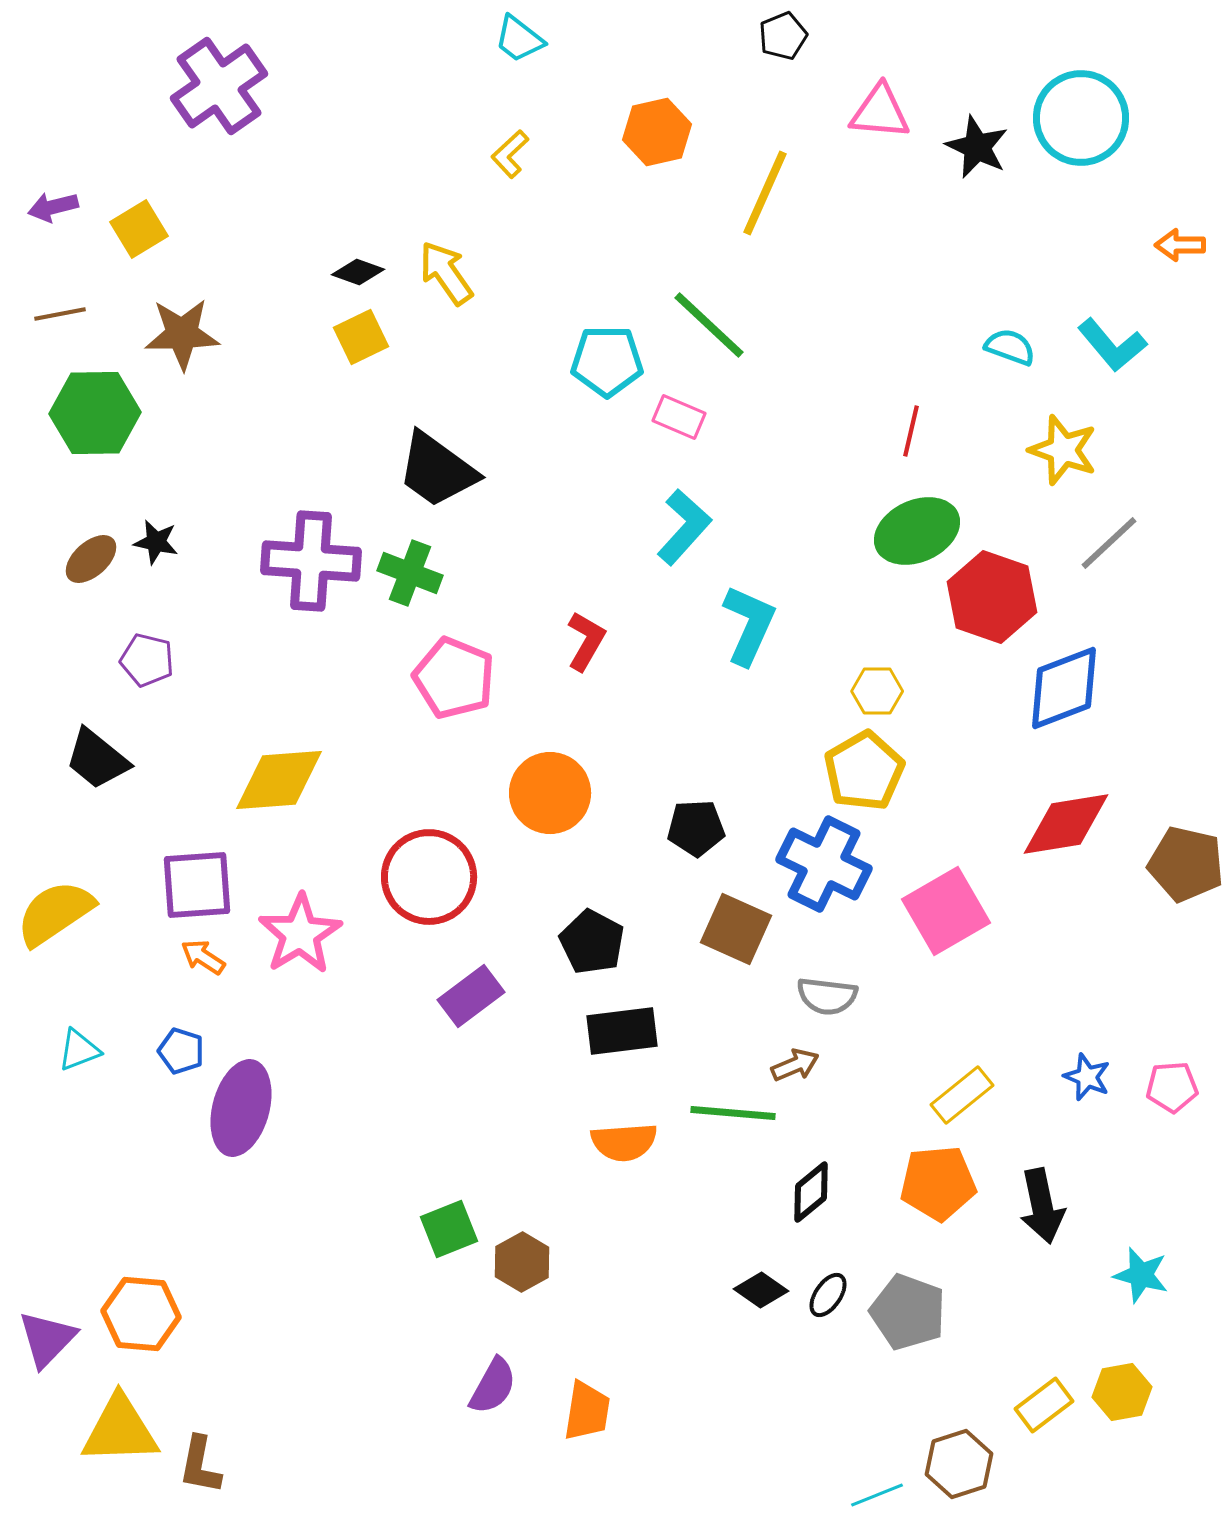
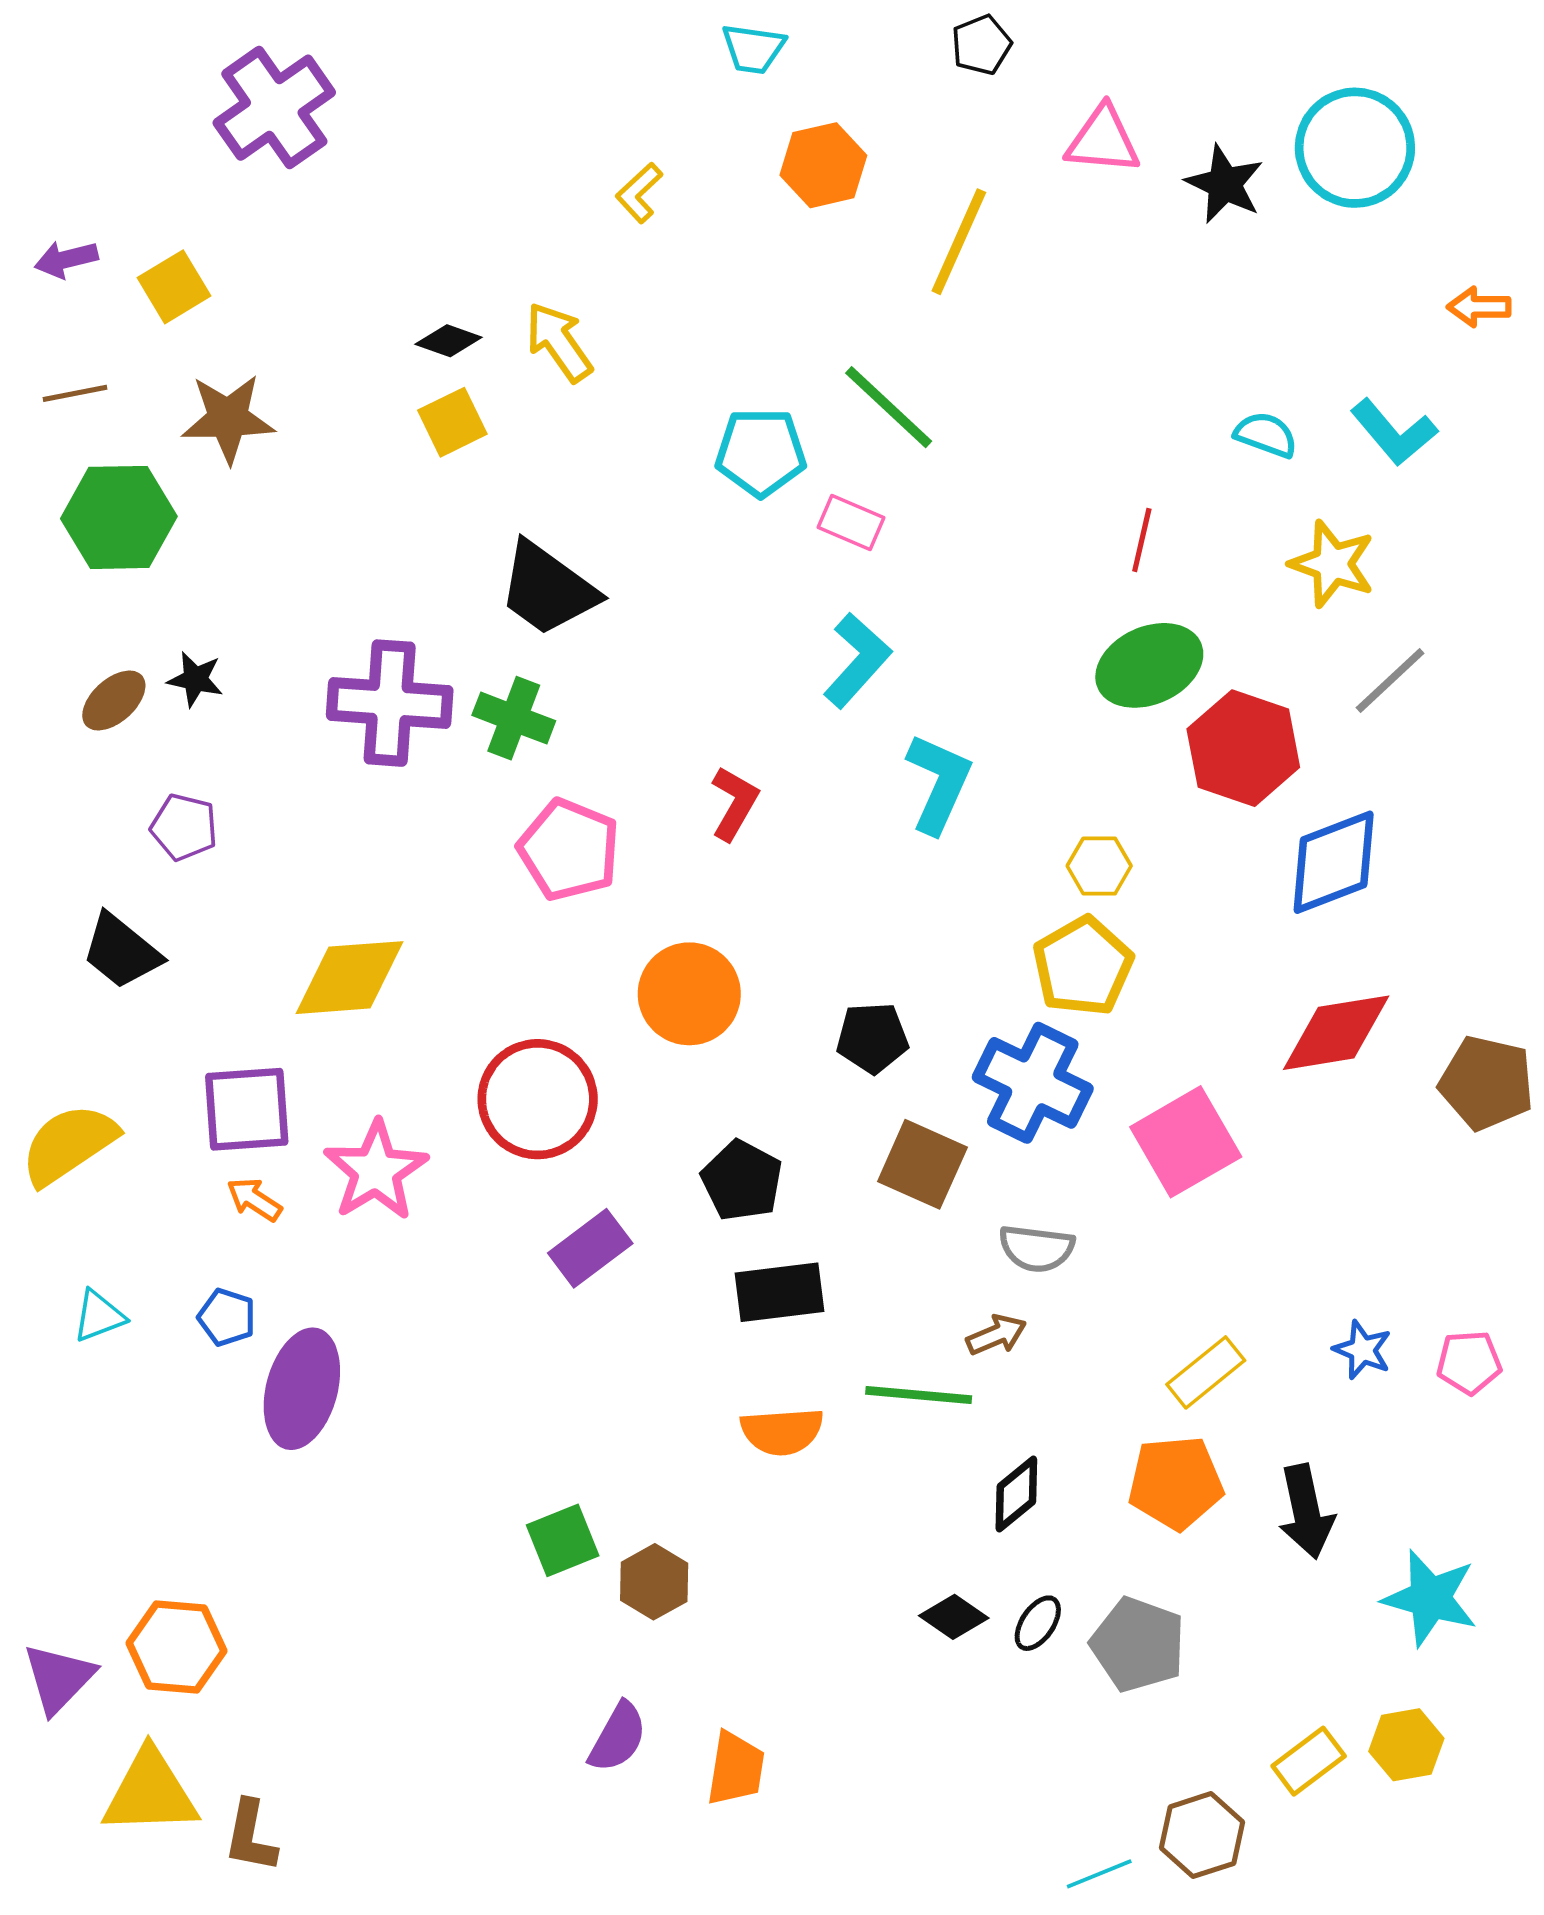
cyan trapezoid: (519, 39) -> (753, 49), moved, turned -30
cyan star: (1141, 1275) -> (1430, 1598), size x1.4

